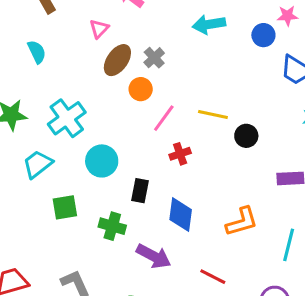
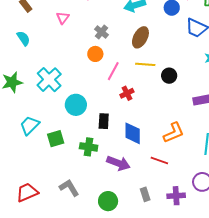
brown ellipse: (117, 60) -> (140, 37), moved
cyan trapezoid: (38, 164) -> (30, 125), moved
red line: (213, 277) -> (159, 161), moved

